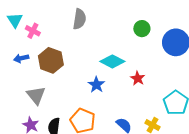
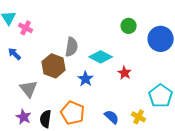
gray semicircle: (79, 19) -> (72, 47), moved
blue arrow: (21, 58) -> (15, 54), turned 56
brown hexagon: (51, 60) -> (54, 66), moved

